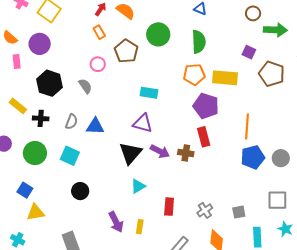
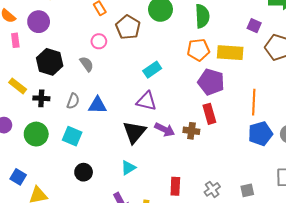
cyan rectangle: (149, 93) -> (152, 70), turned -42
cyan triangle: (138, 186) -> (128, 168), moved
blue square: (25, 190) -> (18, 177), moved

